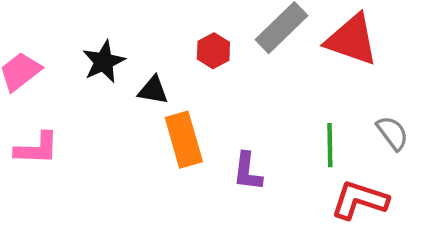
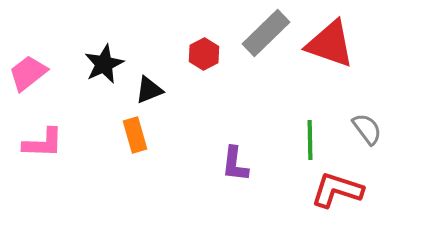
black triangle: (153, 90) -> (149, 90), turned -32
orange rectangle: (184, 140) -> (135, 135), moved, size x0.7

